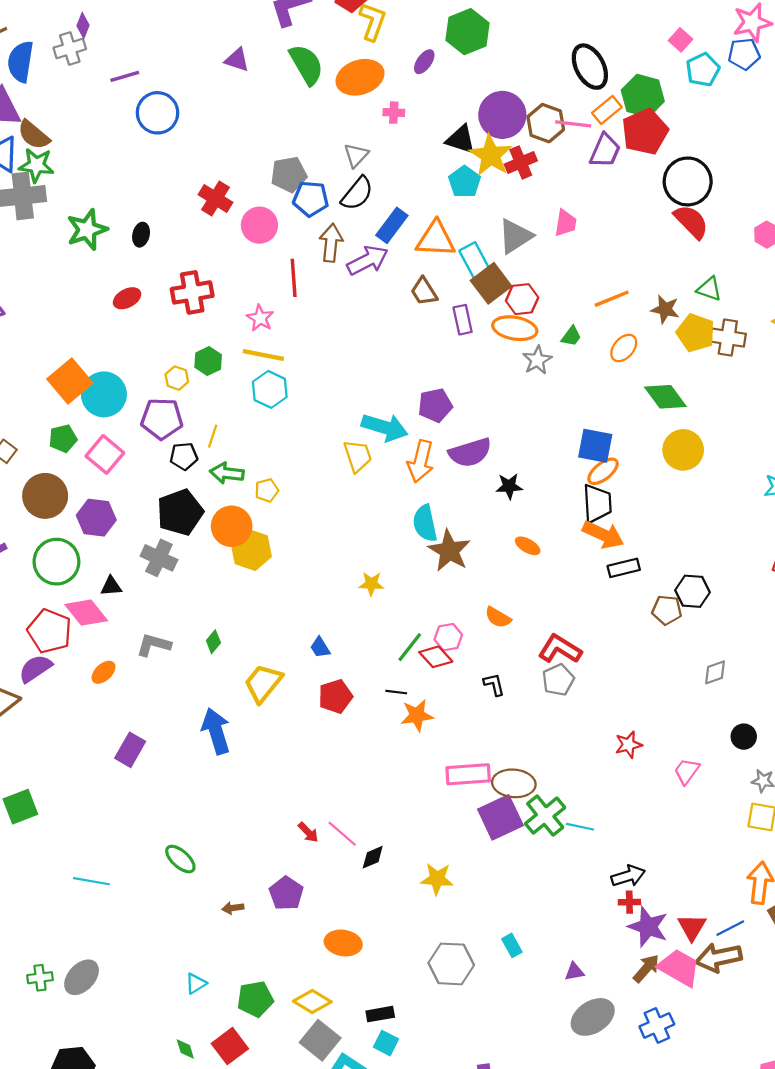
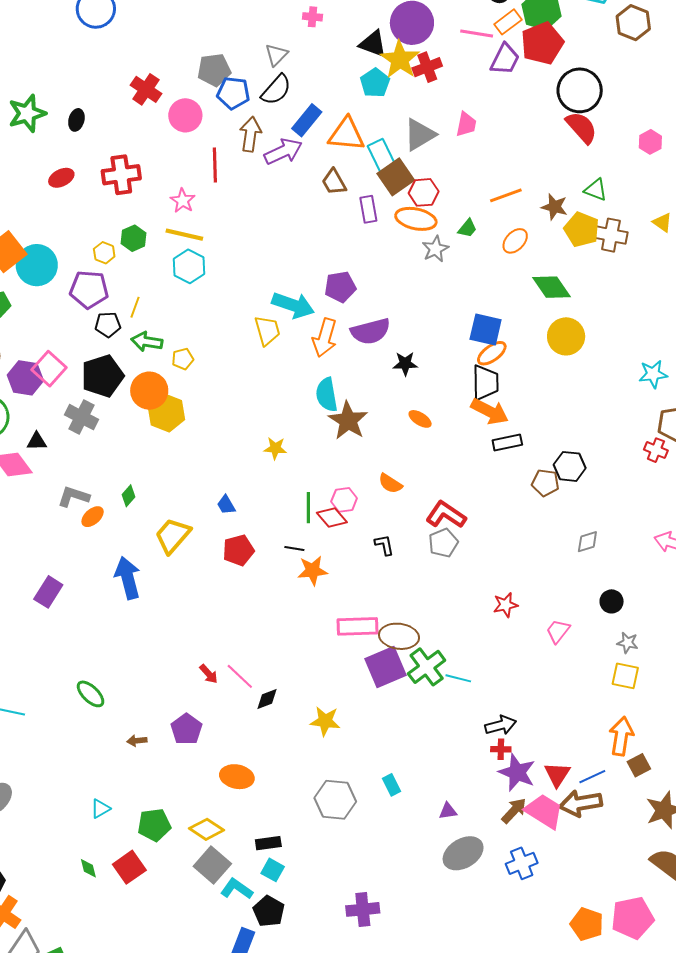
brown hexagon: (546, 123) -> (633, 23), moved
pink square: (105, 454) -> (49, 369), moved
green line: (410, 647) -> (308, 508), turned -40
orange ellipse: (104, 672) -> (93, 517), moved

